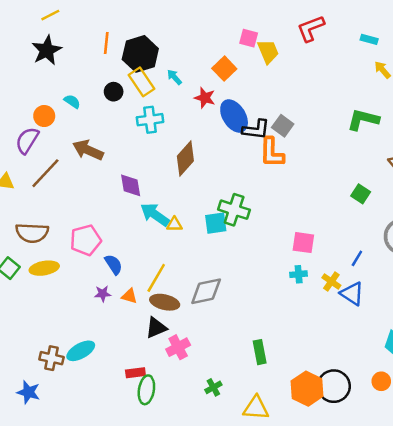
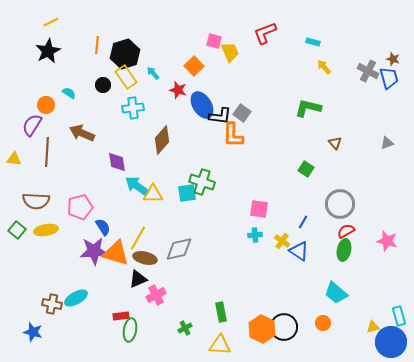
brown line: (45, 173) -> (47, 152), turned -40
yellow triangle: (174, 224) -> (153, 194), size x1.5
purple star: (103, 294) -> (94, 251), size x2.0
orange triangle: (129, 296) -> (116, 253), size x2.0
green rectangle: (260, 352) -> (221, 312), moved

